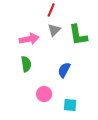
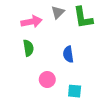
blue semicircle: (64, 70) -> (68, 54), turned -35

